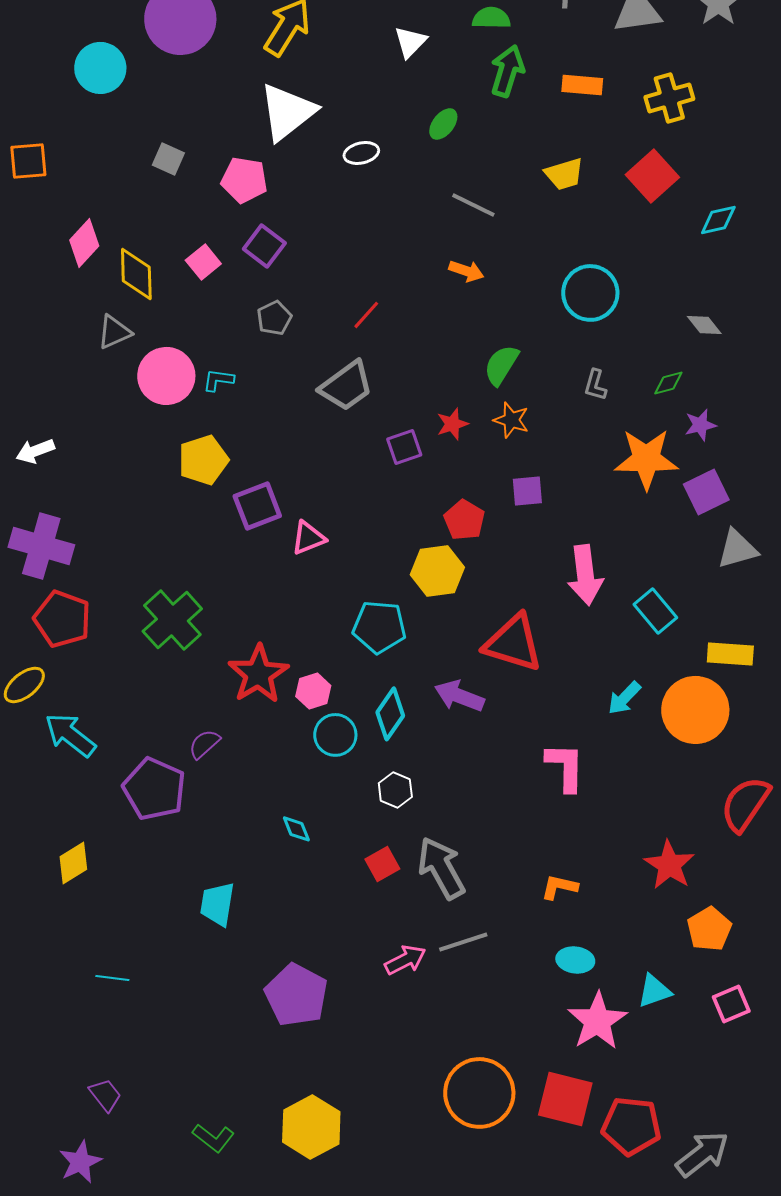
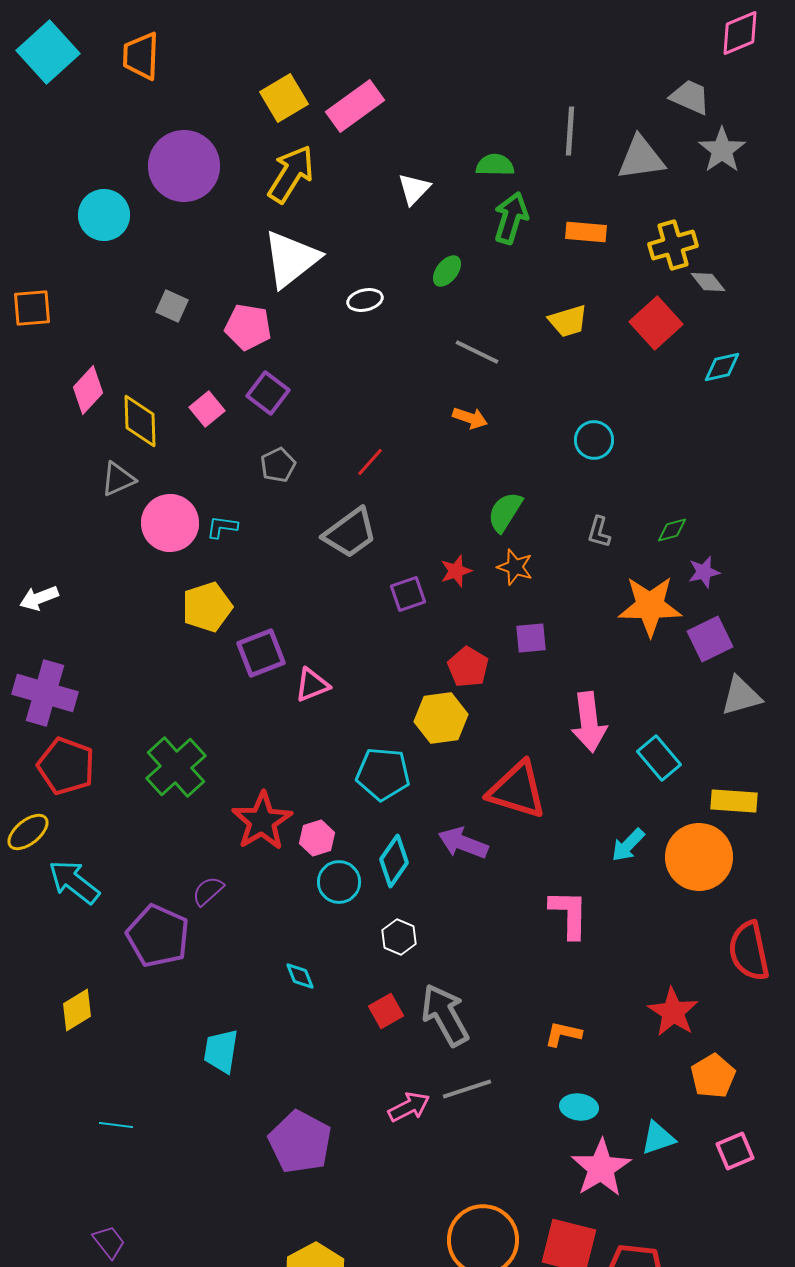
cyan circle: (590, 293) -> (594, 440), size x0.7
gray diamond: (704, 325) -> (708, 282), moved
red semicircle: (745, 804) -> (749, 951), turned -46

